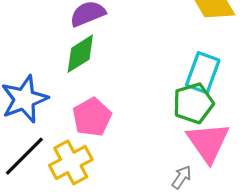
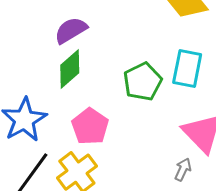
green pentagon: (193, 103) -> (143, 82), moved

